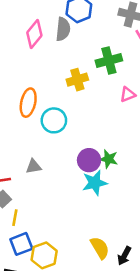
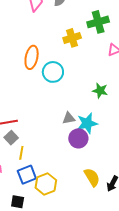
green star: (109, 159) -> (100, 91), moved
purple circle: (89, 160) -> (78, 138), moved
gray triangle: (33, 166) -> (69, 118), moved

